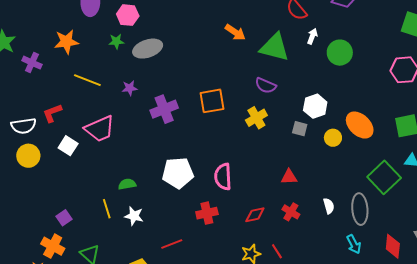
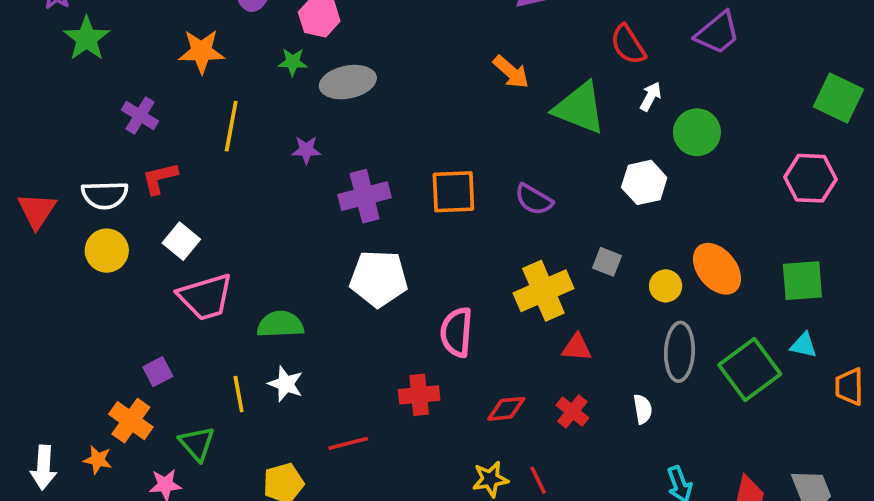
purple cross: (32, 63) -> (140, 115), moved
yellow line: (87, 80) -> (231, 126), turned 72
purple semicircle: (266, 85) -> (534, 199), moved
white hexagon: (315, 106) -> (644, 182), moved
yellow cross: (256, 118) -> (543, 291), moved, size x1.4
pink trapezoid: (100, 129) -> (206, 297), moved
white pentagon: (178, 173) -> (379, 279), moved
green semicircle: (127, 184) -> (280, 324), size x1.4
yellow line: (107, 209) -> (239, 394), moved
gray ellipse: (360, 209) -> (679, 352), moved

